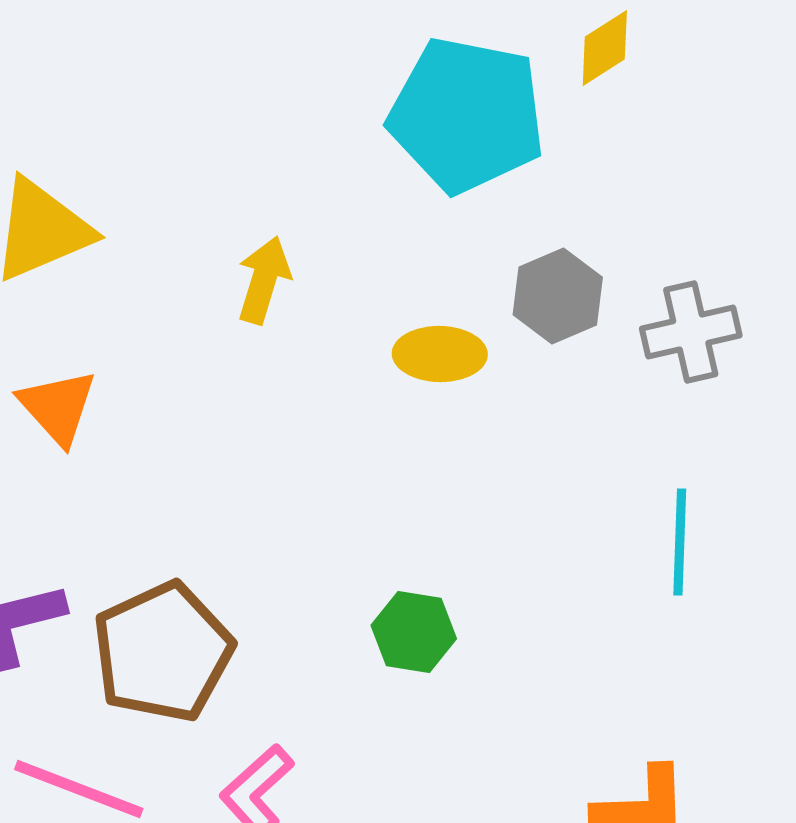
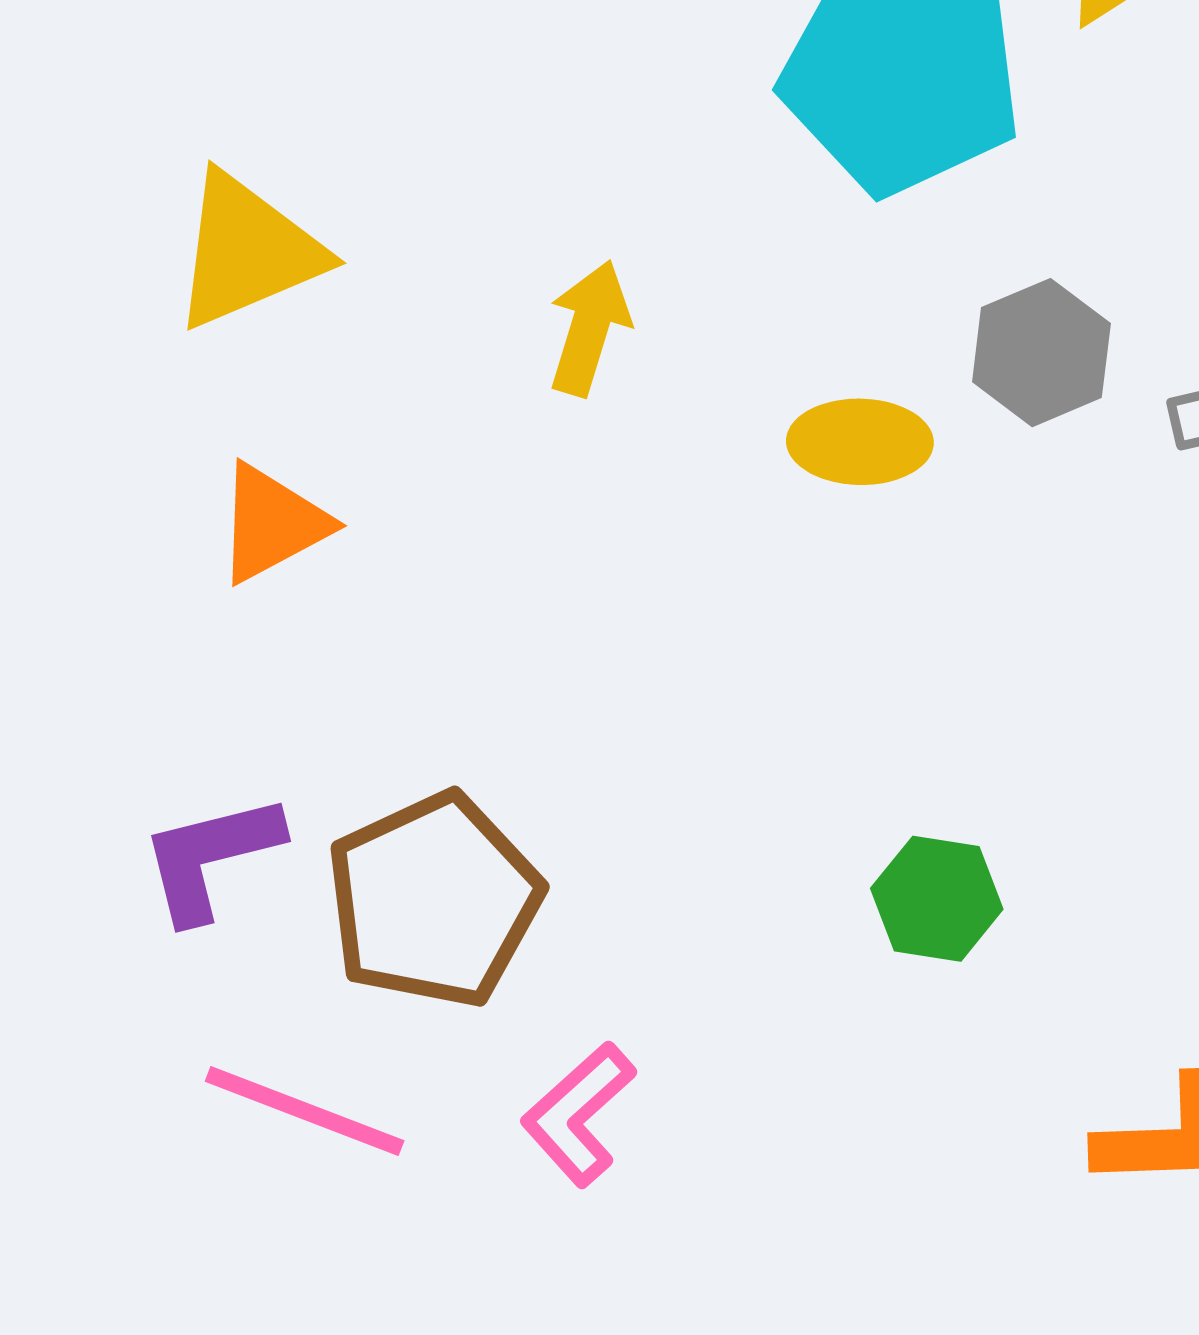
orange triangle: (58, 407) -> (272, 523), turned 44
green hexagon: (414, 632) -> (937, 899), moved

